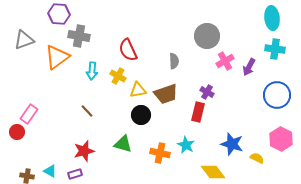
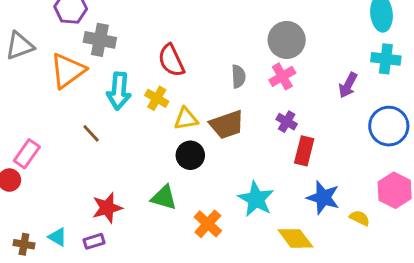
pink cross: (225, 61) -> (282, 76), moved
cyan arrow: (92, 71) -> (119, 91), size x1.4
brown line: (87, 111) -> (91, 133), moved
red rectangle: (198, 112) -> (304, 151), moved
cyan star: (186, 145) -> (256, 199), size x1.4
orange cross: (160, 153) -> (208, 224), moved, turned 30

